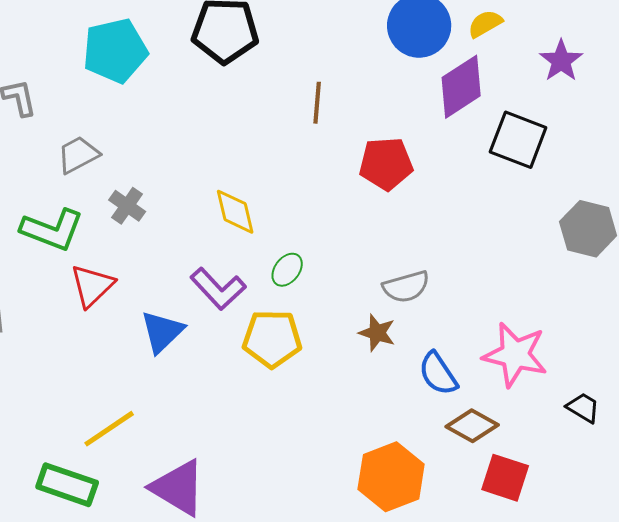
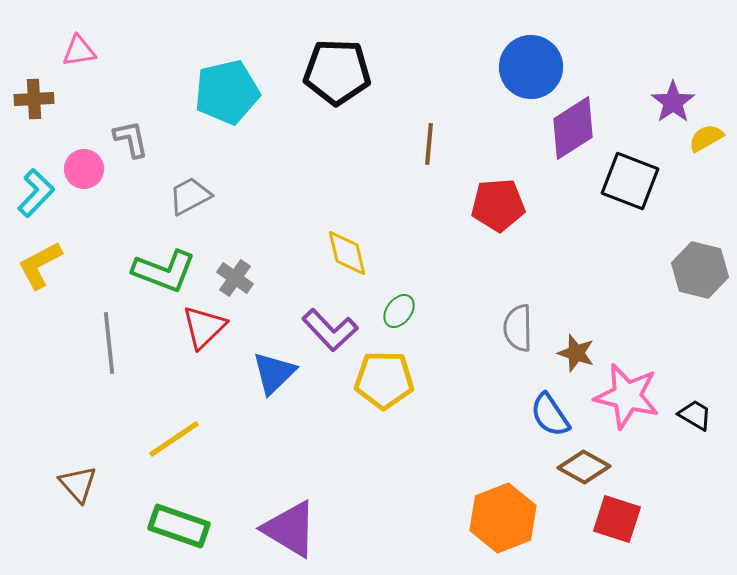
yellow semicircle: (485, 24) -> (706, 138), moved
gray cross: (127, 206) -> (235, 278), moved
gray semicircle: (406, 287) -> (518, 328), turned 105
brown star: (377, 333) -> (576, 353), moved
black trapezoid: (583, 408) -> (695, 415), moved
yellow line: (109, 429) -> (174, 439), moved

